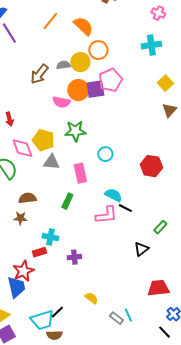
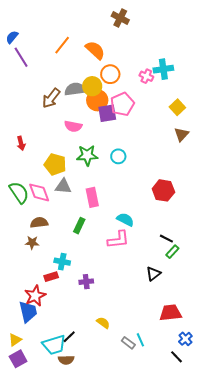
pink cross: (158, 13) -> (146, 76), moved
gray semicircle: (63, 65) -> (75, 89), size x1.5
orange circle: (78, 90) -> (97, 100), moved
pink diamond: (22, 148) -> (39, 192), moved
cyan circle: (105, 154) -> (118, 156), moved
black line: (125, 208) -> (166, 239), moved

